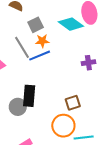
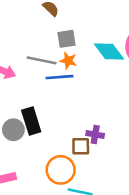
gray line: (22, 47) -> (42, 60), turned -65
purple cross: (88, 63) -> (95, 135), moved
black rectangle: (29, 96) -> (31, 121), turned -40

